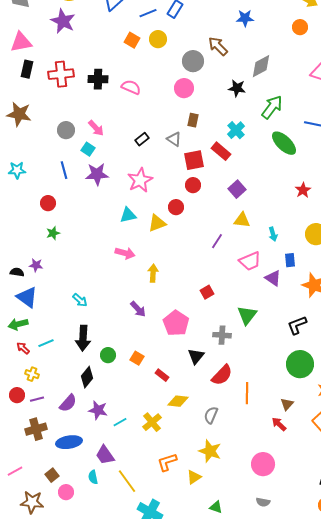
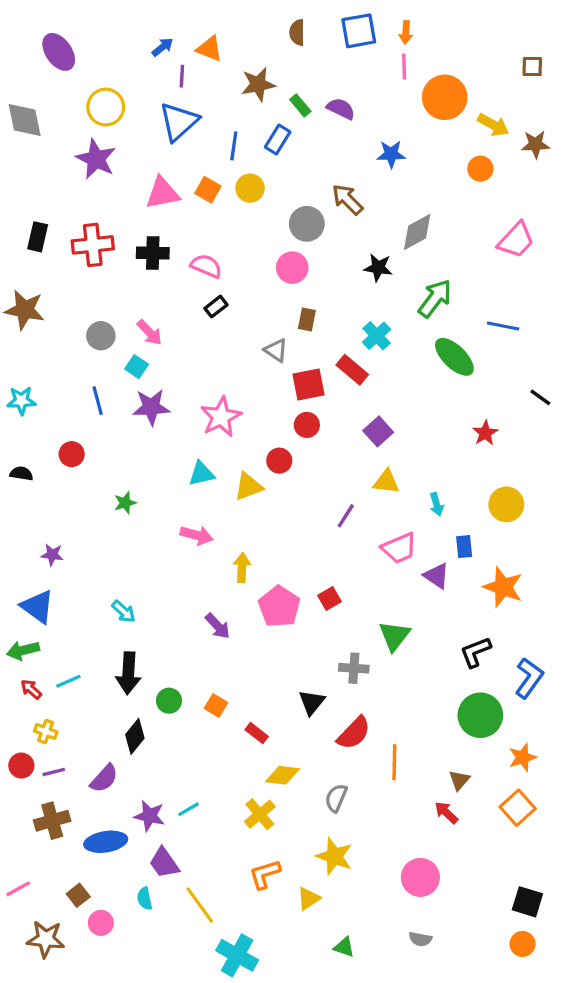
blue line: (148, 13) -> (234, 146), turned -60
pink triangle: (21, 42) -> (162, 193), moved
black rectangle: (142, 139) -> (216, 307), moved
green star: (53, 233) -> (125, 503), moved
black semicircle: (17, 272) -> (21, 474), moved
pink pentagon: (176, 323) -> (279, 607), moved
purple star: (98, 410) -> (149, 816), moved
yellow cross: (152, 422) -> (260, 814), moved

